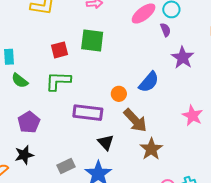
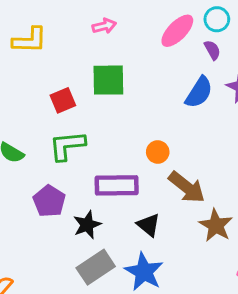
blue semicircle: (149, 82) -> (199, 92), moved
purple pentagon: (29, 122) -> (49, 201), moved
black star: (24, 155) -> (87, 225), moved
gray rectangle: (66, 166) -> (96, 267), size x1.4

